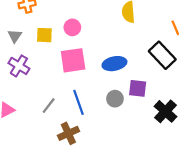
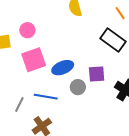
blue ellipse: (114, 64) -> (63, 68), moved
blue line: (79, 102) -> (46, 97), turned -50

